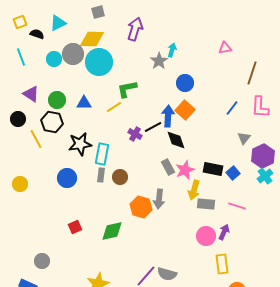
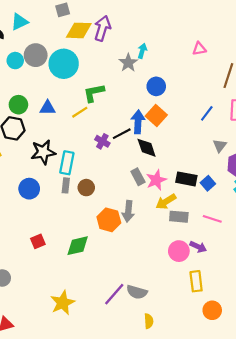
yellow diamond: (92, 39) -> (79, 30), moved
yellow arrow: (194, 190) -> (166, 202), turned 42
purple arrow: (224, 232) -> (198, 247), turned 91

